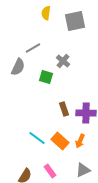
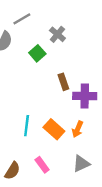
green square: (46, 77) -> (37, 53), turned 32
brown rectangle: (64, 109) -> (63, 82), moved
cyan line: (37, 138) -> (27, 126), turned 60

